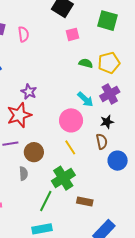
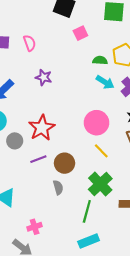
purple star: (29, 92) -> (44, 77), moved
cyan arrow: (85, 99) -> (105, 82), moved

